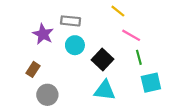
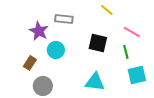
pink line: (131, 35) -> (132, 32), moved
cyan circle: (75, 45) -> (56, 50), moved
black square: (102, 59) -> (98, 43), moved, turned -30

